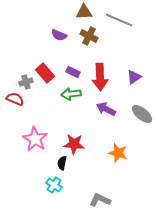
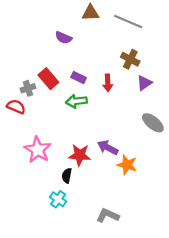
brown cross: (89, 36) -> (130, 59), moved
red arrow: (100, 77) -> (108, 83), size x0.6
purple arrow: (106, 109) -> (108, 148), moved

